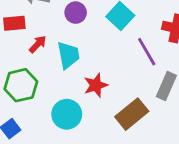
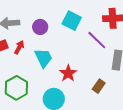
red arrow: (38, 44) -> (19, 47), moved
brown rectangle: (132, 114) -> (99, 86), size x0.6

